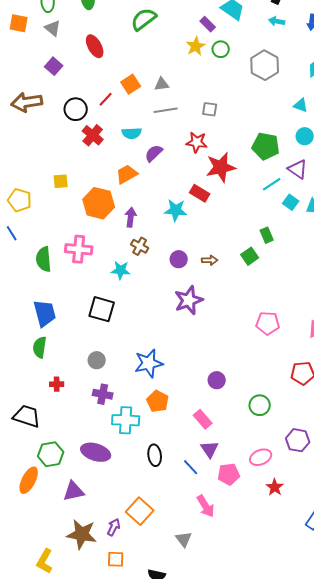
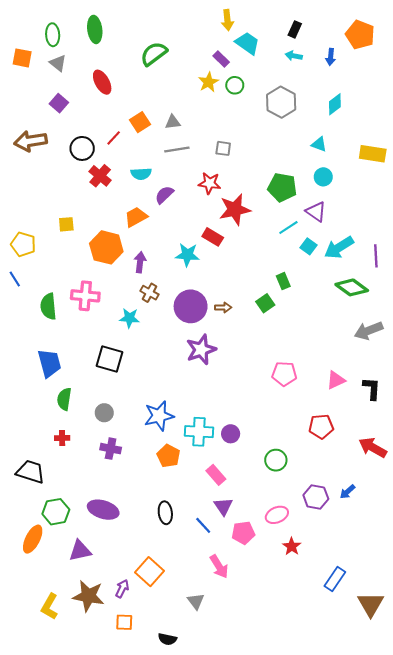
purple circle: (179, 259) -> (191, 306), size x1.8
green semicircle: (40, 347) -> (64, 399), moved
cyan cross: (126, 420) -> (199, 432), moved
yellow L-shape: (45, 561) -> (49, 606), moved

